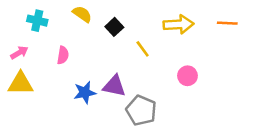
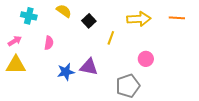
yellow line: (143, 49) -> (111, 38), turned 56
gray pentagon: (141, 110) -> (128, 86), moved, turned 30

